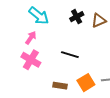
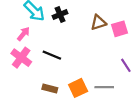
black cross: (77, 17) -> (60, 15), moved
black line: (70, 55) -> (52, 55), moved

